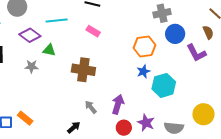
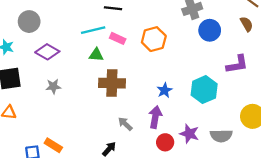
cyan line: (57, 20) -> (93, 30), moved
orange hexagon: (145, 46) -> (154, 39), moved
green triangle: (49, 50) -> (96, 55), moved
purple L-shape: (196, 53) -> (237, 64), moved, turned -65
blue star: (143, 71) -> (165, 90), moved

